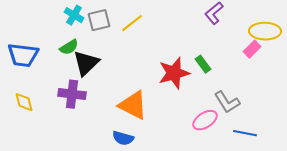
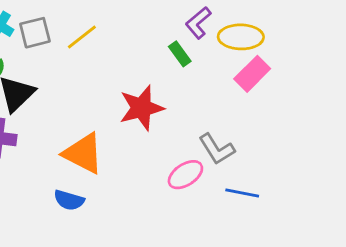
yellow ellipse: (265, 31) -> (241, 37), moved
pink rectangle: (252, 49) -> (252, 74), size x1.4
green rectangle: (203, 64) -> (180, 54), moved

